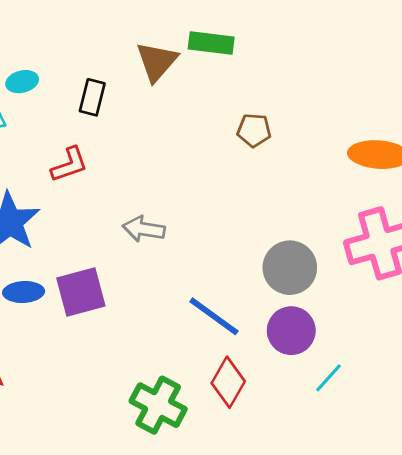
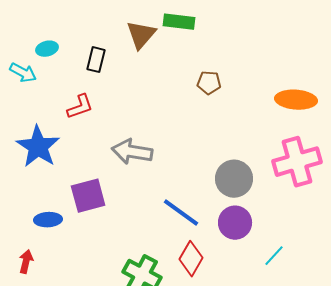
gray arrow: (144, 229) -> (132, 152), size x1.4
blue ellipse: (24, 292) -> (48, 220), moved
cyan line: (328, 378) -> (274, 256), moved

